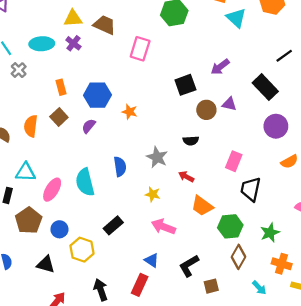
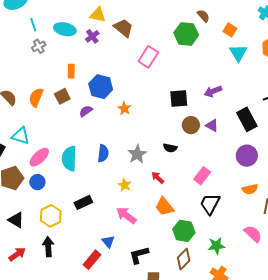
blue circle: (59, 229) -> (37, 182), moved
black arrow: (101, 290) -> (48, 247), moved

